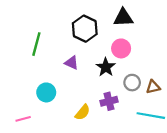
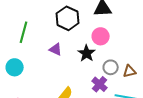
cyan circle: (46, 92) -> (15, 67), moved
purple cross: (109, 101) -> (100, 84), moved, turned -35

